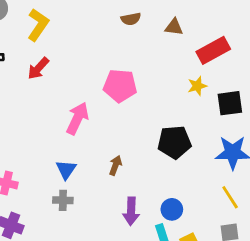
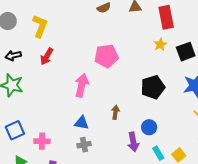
red rectangle: (213, 50) -> (166, 17), turned -60
blue triangle: (66, 170) -> (82, 123), turned -42
blue circle: (172, 209) -> (149, 127), moved

